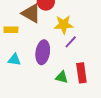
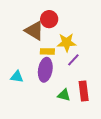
yellow rectangle: (11, 30) -> (47, 51), moved

